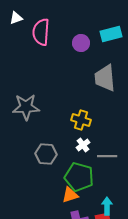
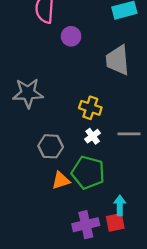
purple circle: (81, 43) -> (71, 36), moved
gray line: (107, 156) -> (129, 134), moved
orange triangle: (70, 195) -> (61, 180), moved

